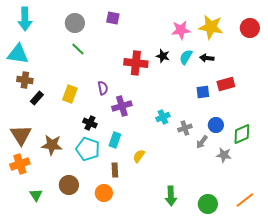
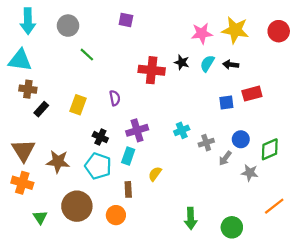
gray circle: (75, 23) -> (68, 26), moved
purple cross: (122, 106) -> (137, 130), moved
orange cross: (20, 164) -> (22, 183), turned 36
brown circle: (69, 185) -> (77, 206), size x1.4
orange line: (245, 200) -> (274, 206), moved

